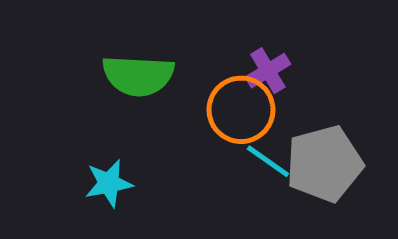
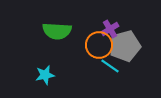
gray pentagon: (324, 164) -> (125, 46), moved

